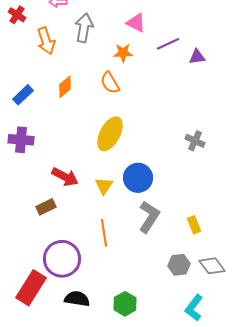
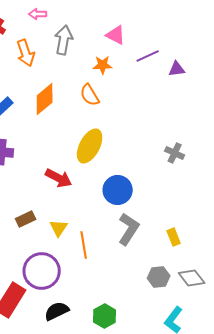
orange diamond: (65, 87) -> (45, 99), size x1.4
red arrow: (65, 177) -> (59, 178), moved
yellow triangle: (104, 186) -> (59, 228), moved
black semicircle: (77, 299) -> (57, 311), turned -35

